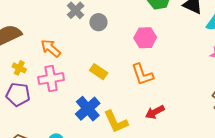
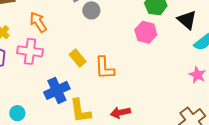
pink hexagon: (145, 38) -> (146, 32), moved
orange L-shape: (142, 74) -> (104, 68), moved

